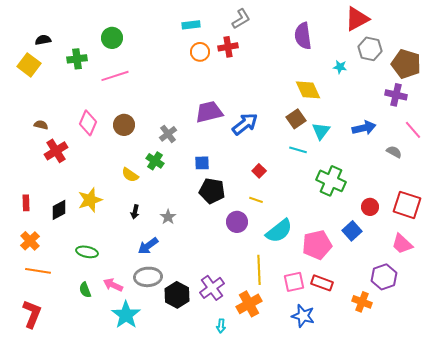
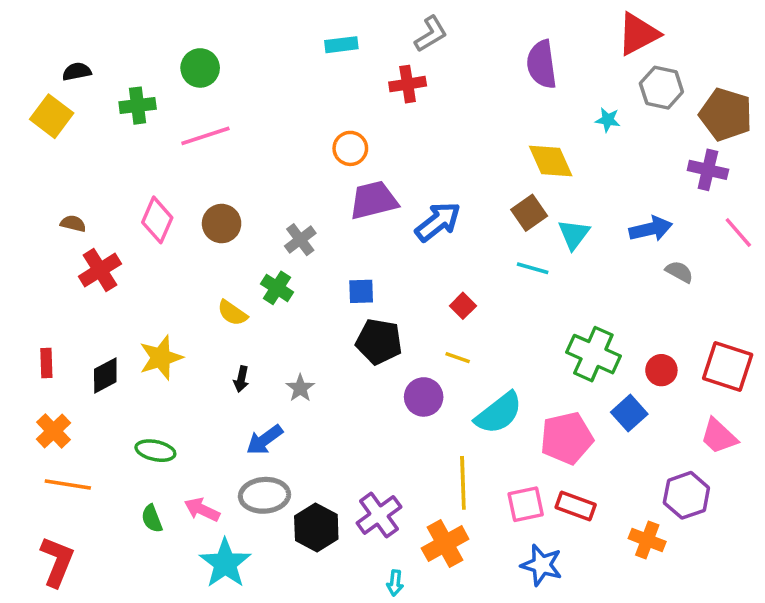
orange circle: (200, 52) -> (350, 148), moved
gray semicircle: (394, 152) -> (679, 272), moved
green cross: (331, 181) -> (593, 354), moved

